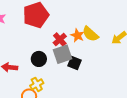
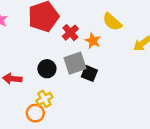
yellow semicircle: (90, 34) -> (112, 22), moved
red cross: (60, 39) -> (70, 33), moved

